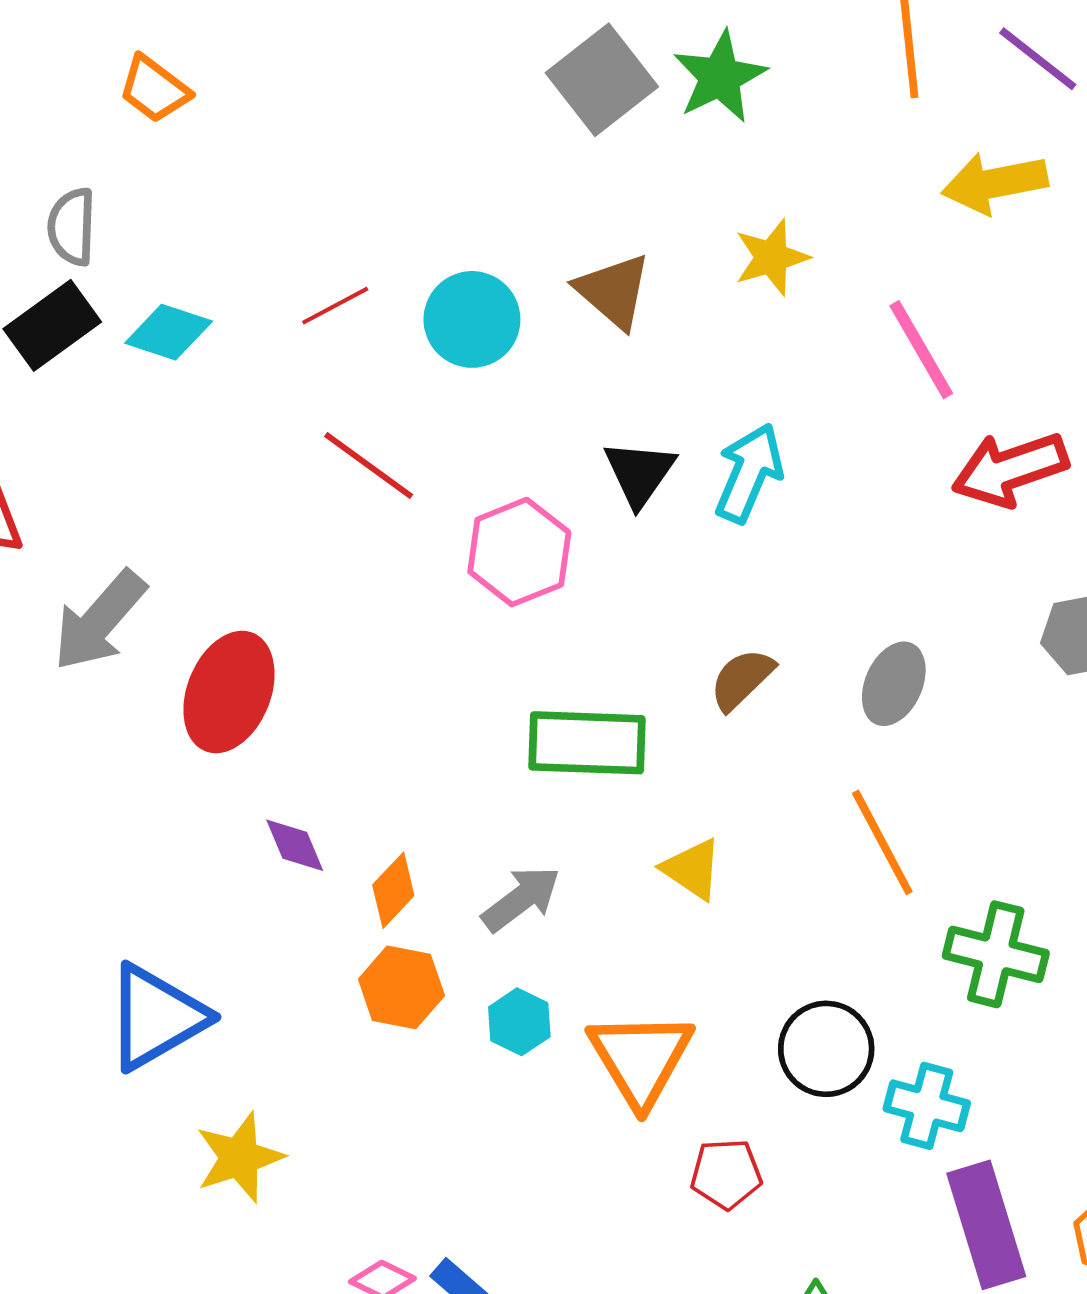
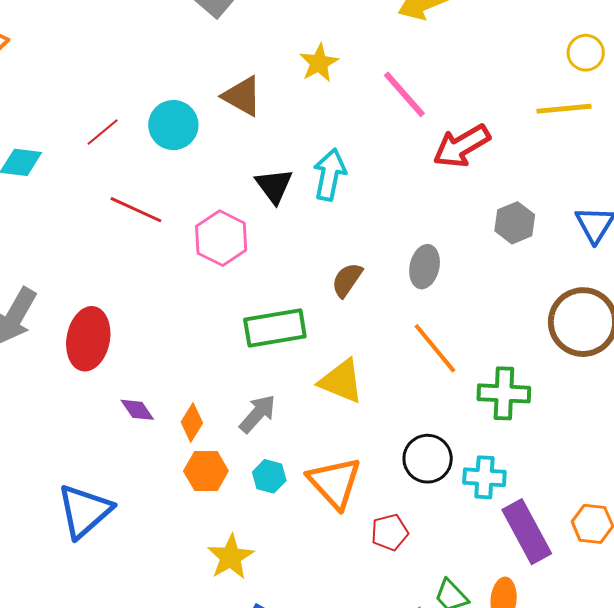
yellow triangle: (692, 869) -> (341, 381), size x1.4
yellow star: (239, 1158) -> (231, 557), moved

